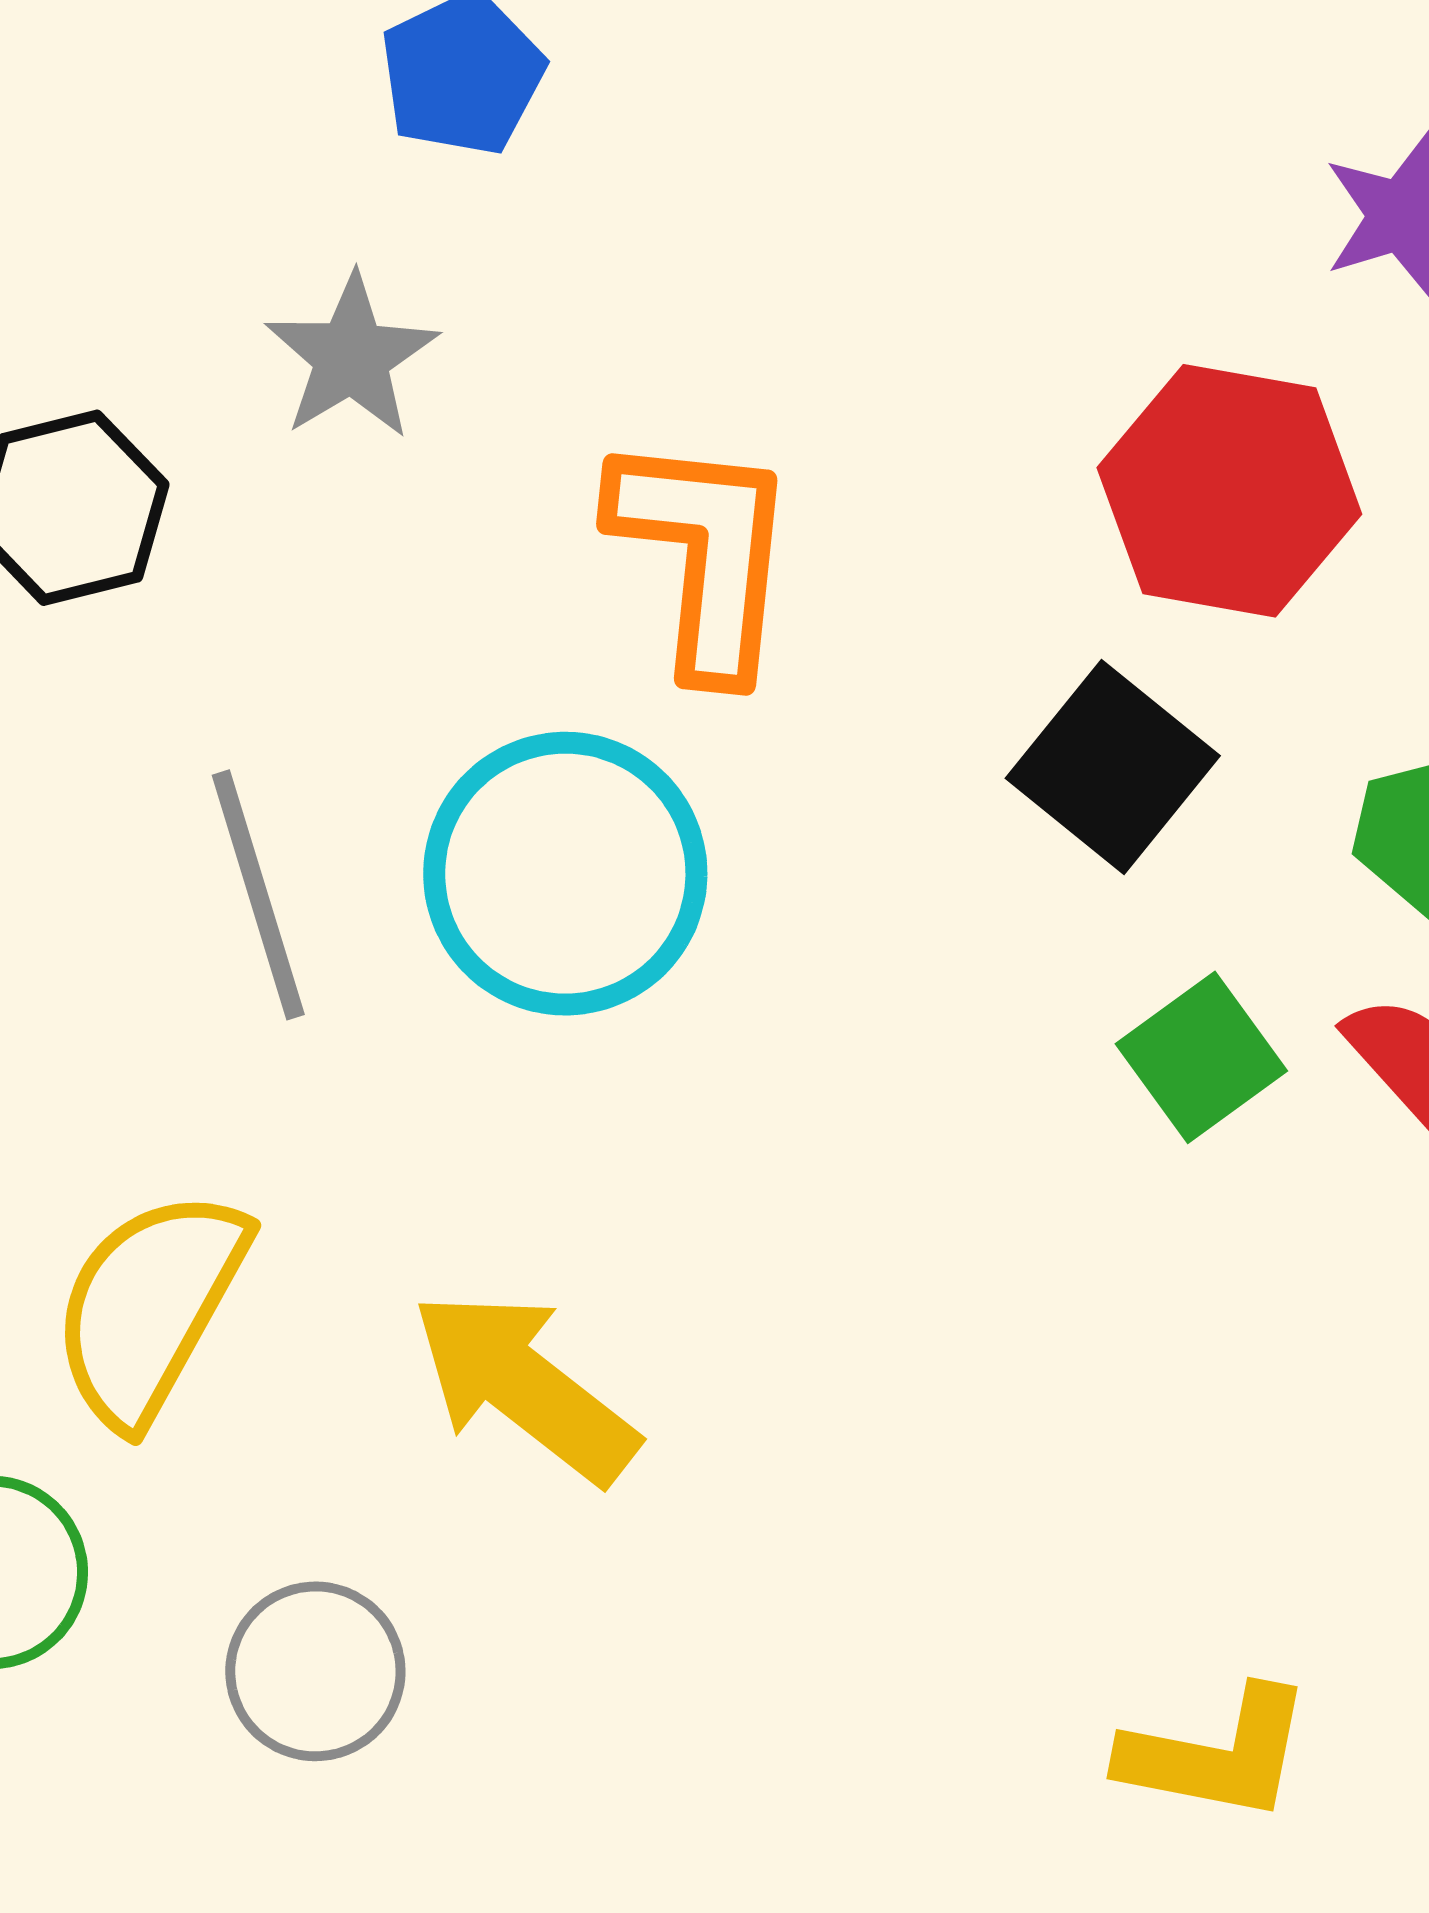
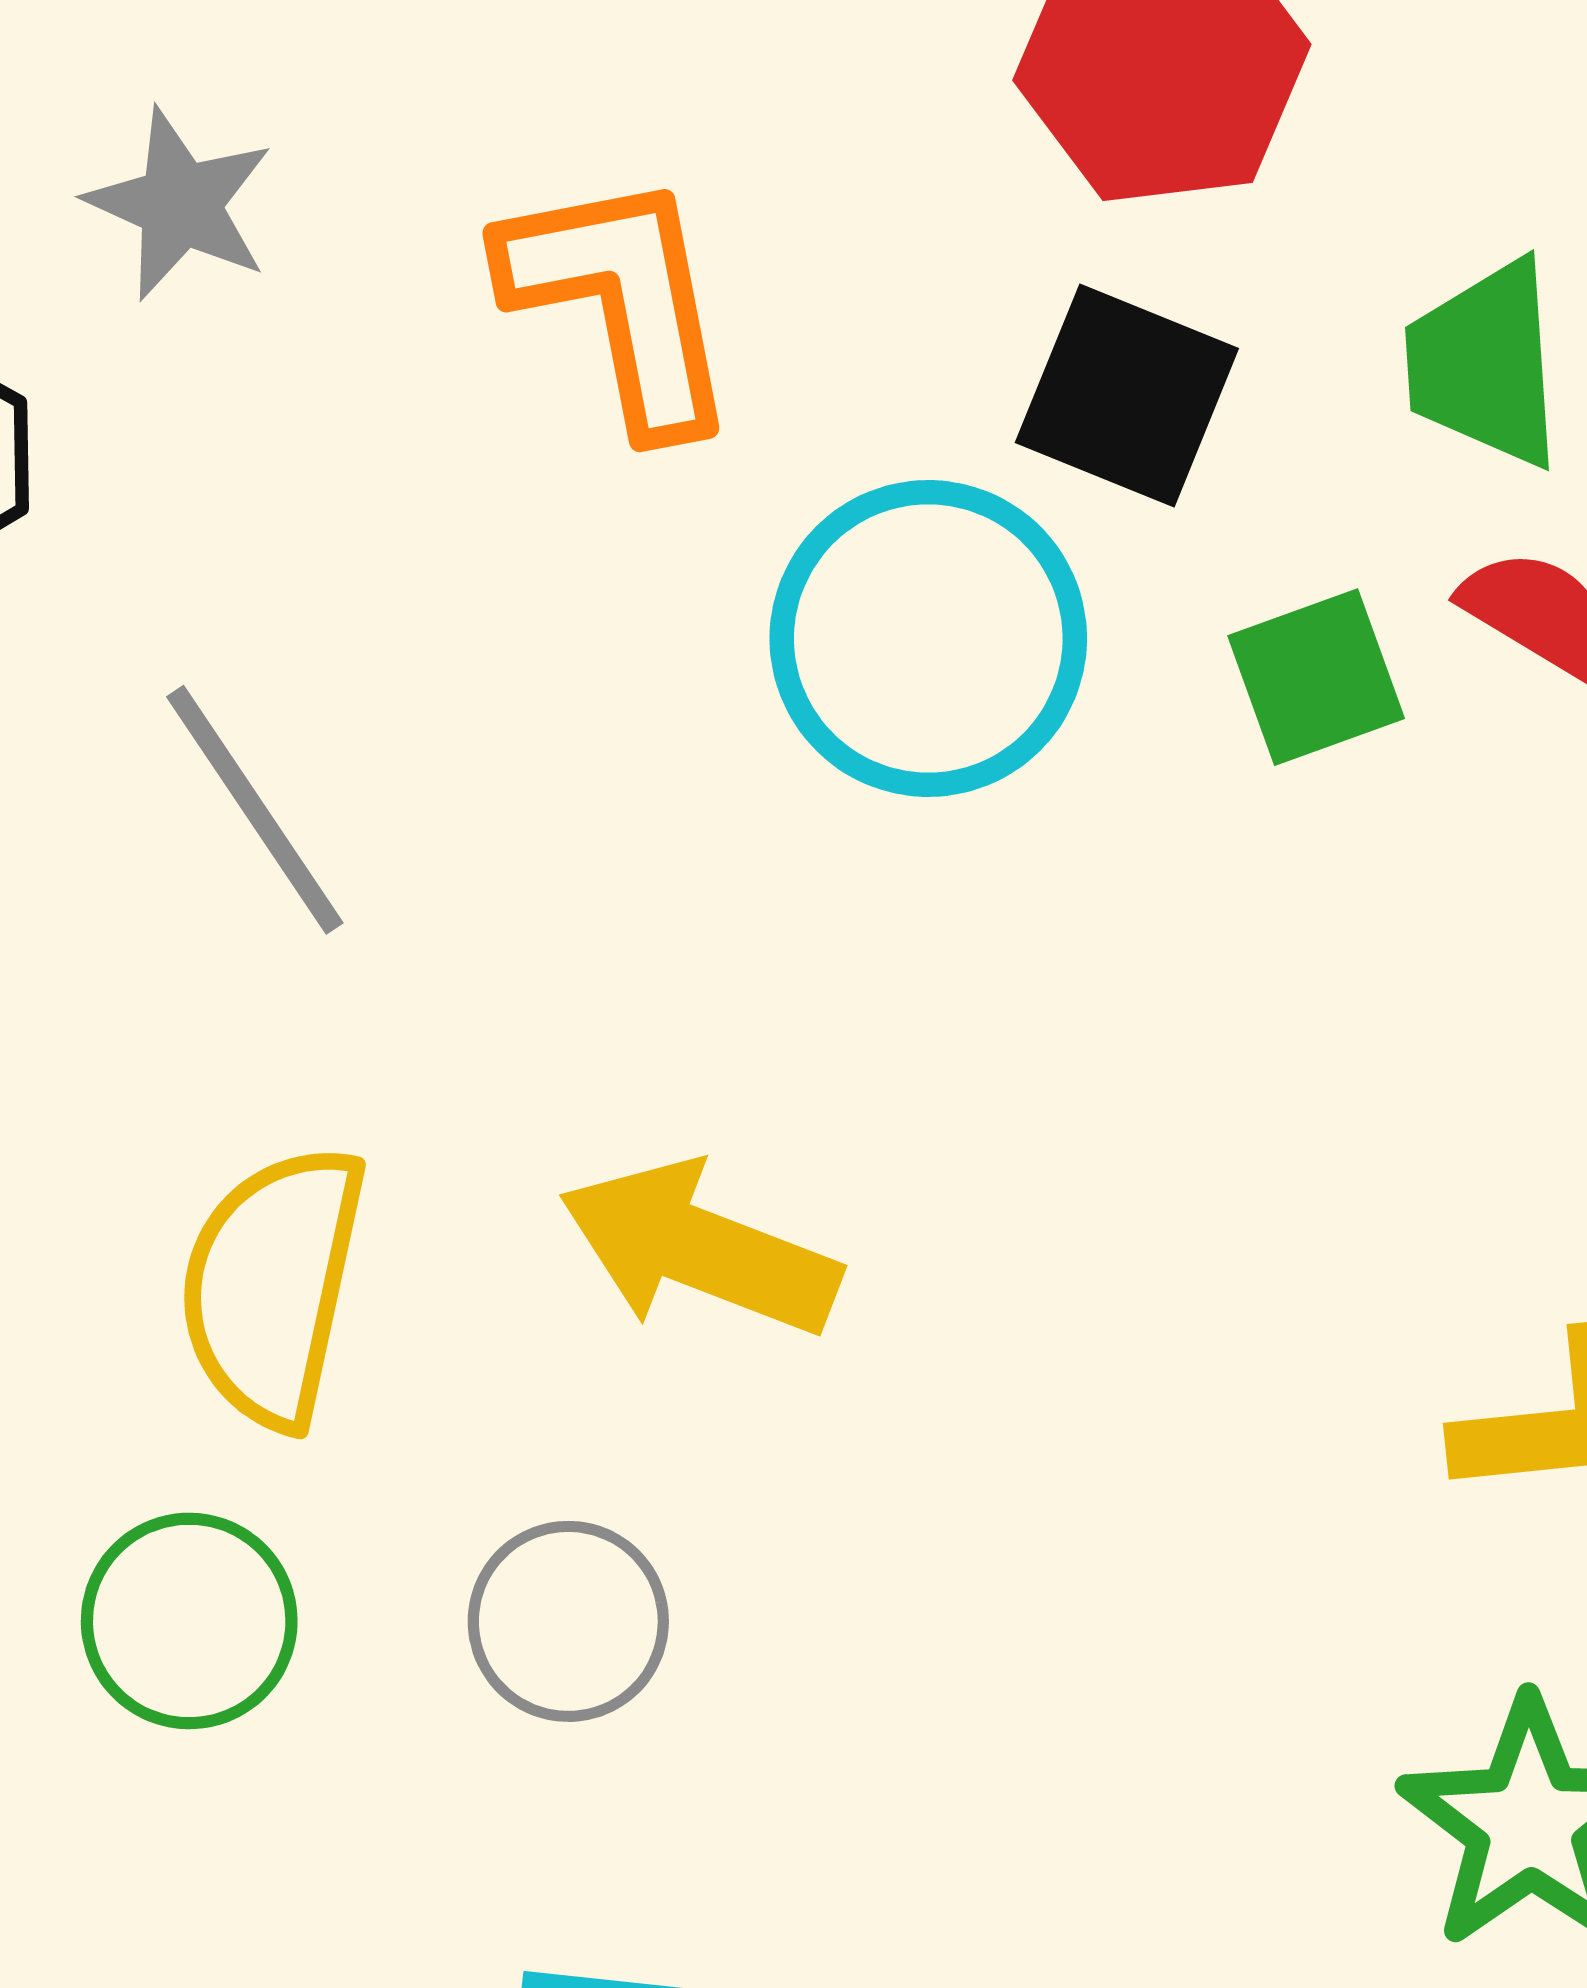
cyan circle: (565, 874) -> (928, 639), moved
green square: (1201, 1057) -> (1316, 677), turned 33

